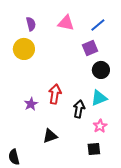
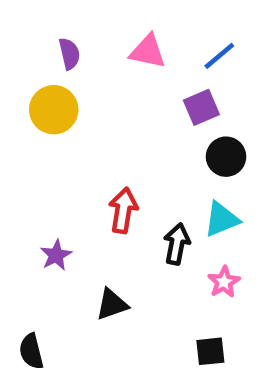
purple star: (31, 104) -> (56, 255), moved
black square: (94, 149) -> (210, 351), moved

